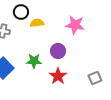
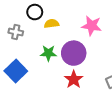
purple circle: (58, 51) -> (74, 53), size x1.5
green star: (34, 61) -> (48, 53), moved

